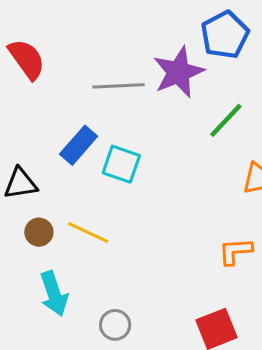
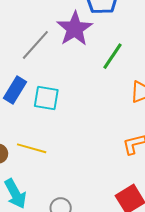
gray line: (118, 86) -> (35, 45), turned -36

